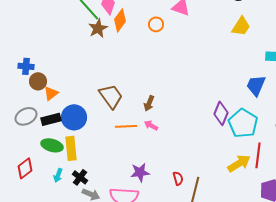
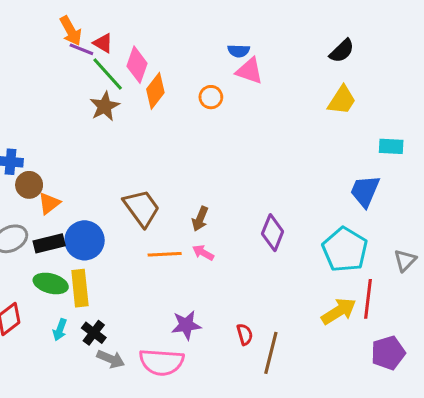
brown star: (98, 28) -> (105, 106), moved
purple diamond: (221, 113) -> (273, 233), moved

